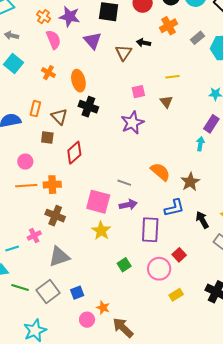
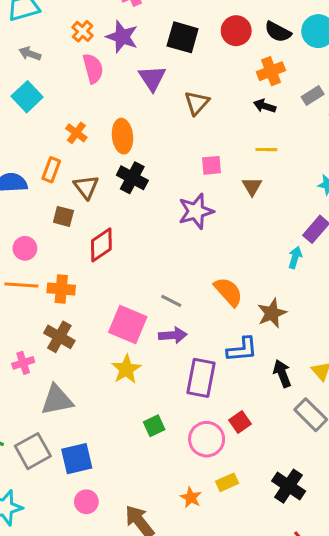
black arrow: (143, 43) -> (265, 106), moved
orange cross: (48, 73) -> (76, 133), moved
blue square: (77, 293) -> (77, 459), size x1.5
orange star: (103, 308) -> (191, 497), moved

